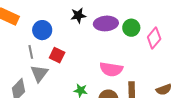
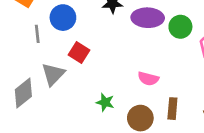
gray line: (31, 52) -> (37, 34), moved
pink semicircle: (111, 69) -> (148, 79), size x0.7

